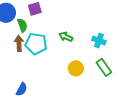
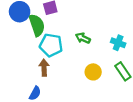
green semicircle: (22, 25) -> (37, 25), size x1.5
brown arrow: (19, 43) -> (44, 68), moved

